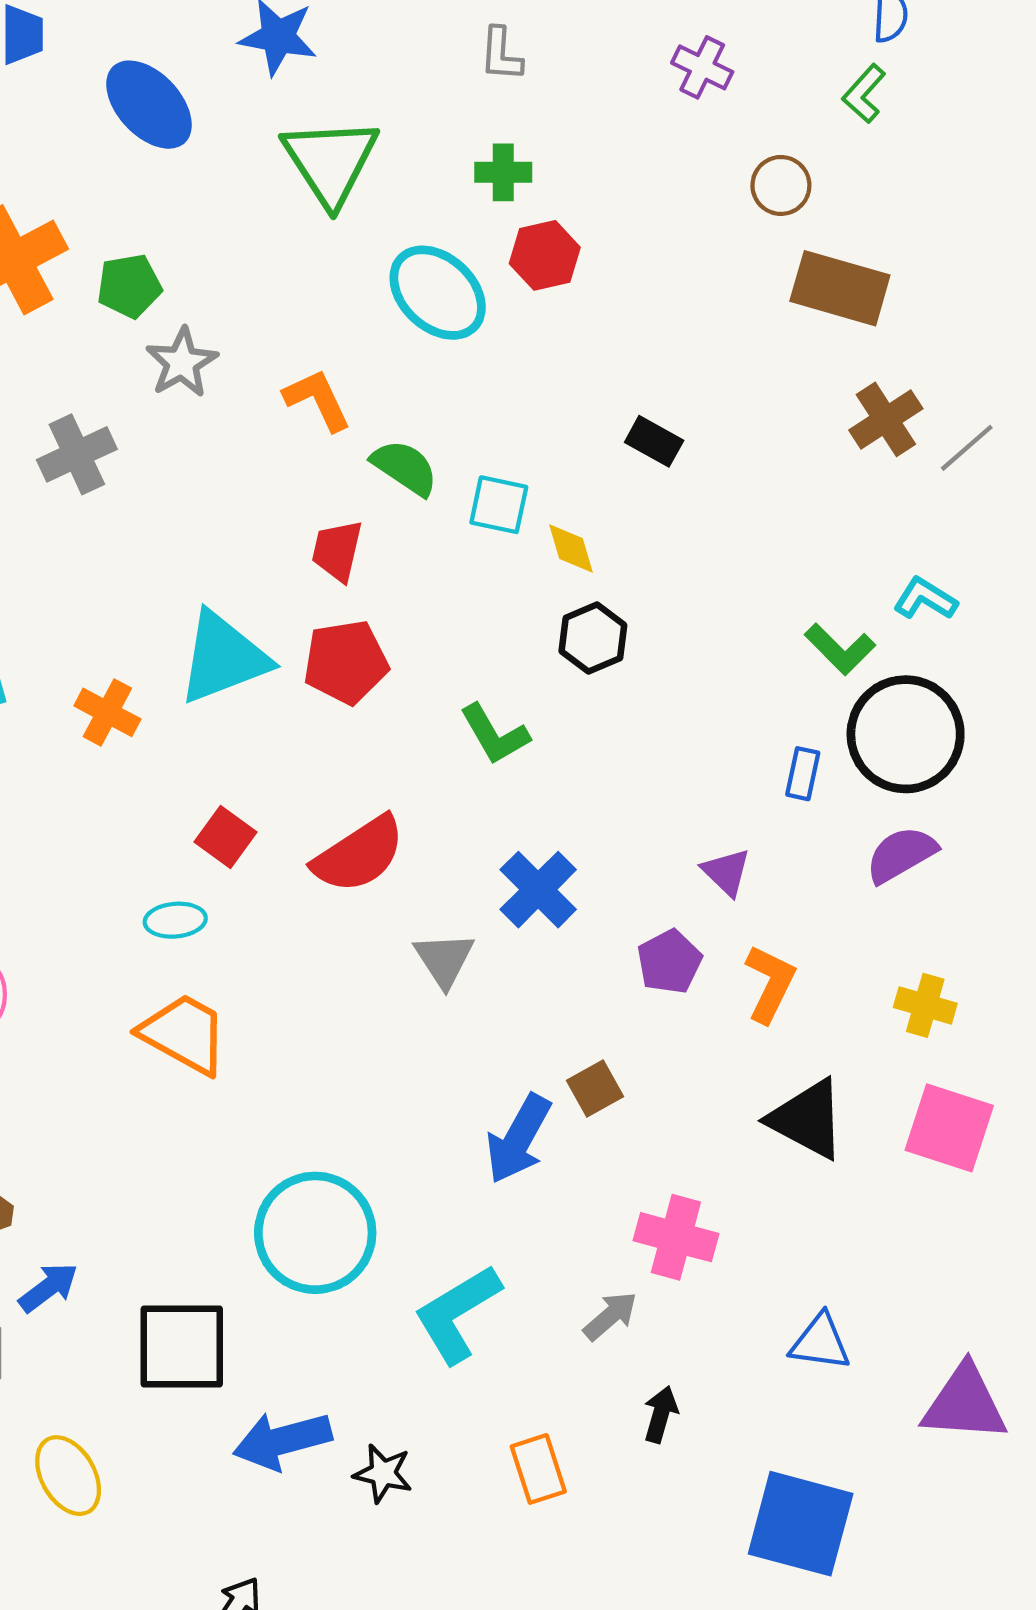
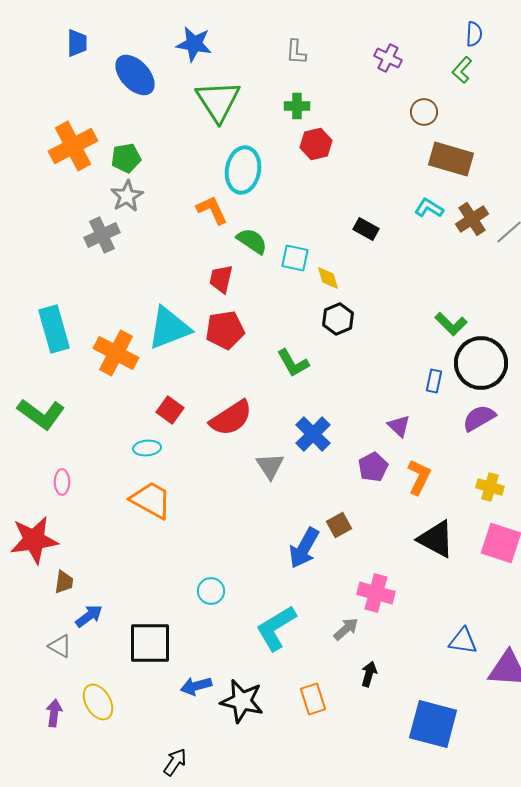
cyan ellipse: (438, 293) -> (243, 170), moved, turned 57
gray star: (182, 363) -> (127, 196), moved
cyan L-shape: (925, 599) -> (429, 208), moved
orange cross: (107, 712) -> (116, 353), size x1.5
cyan circle: (315, 1233) -> (211, 591), size x0.5
blue triangle: (820, 1342) -> (463, 641), moved
blue arrow: (282, 1441) -> (196, 686), size x0.7
black star: (383, 1473) -> (242, 701), size x1.6

